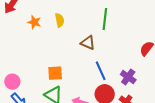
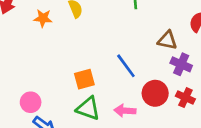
brown triangle: (88, 43) -> (167, 40), moved
blue line: (101, 71) -> (126, 66), moved

